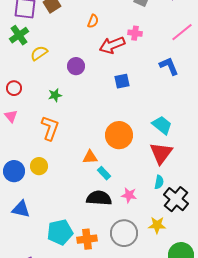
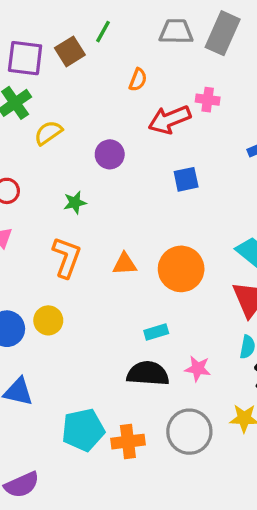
orange triangle: (90, 157) -> (125, 264), moved
cyan rectangle: (104, 173) -> (156, 332), turned -64

